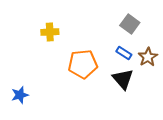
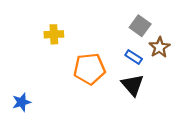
brown star: (148, 57) -> (159, 47), moved

